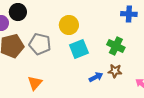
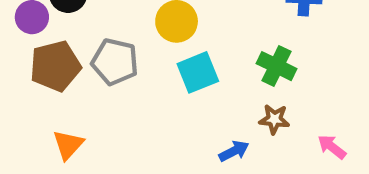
blue arrow: (96, 77) -> (234, 151), moved
orange triangle: (35, 83) -> (68, 145), moved

